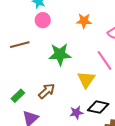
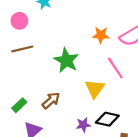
pink circle: (43, 20) -> (19, 21), moved
orange star: (84, 21) -> (101, 35), moved
green star: (60, 54) -> (66, 60), turned 30

